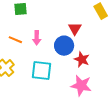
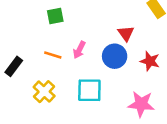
pink arrow: (37, 38) -> (79, 50), turned 32
red star: (82, 59) -> (150, 61), moved

